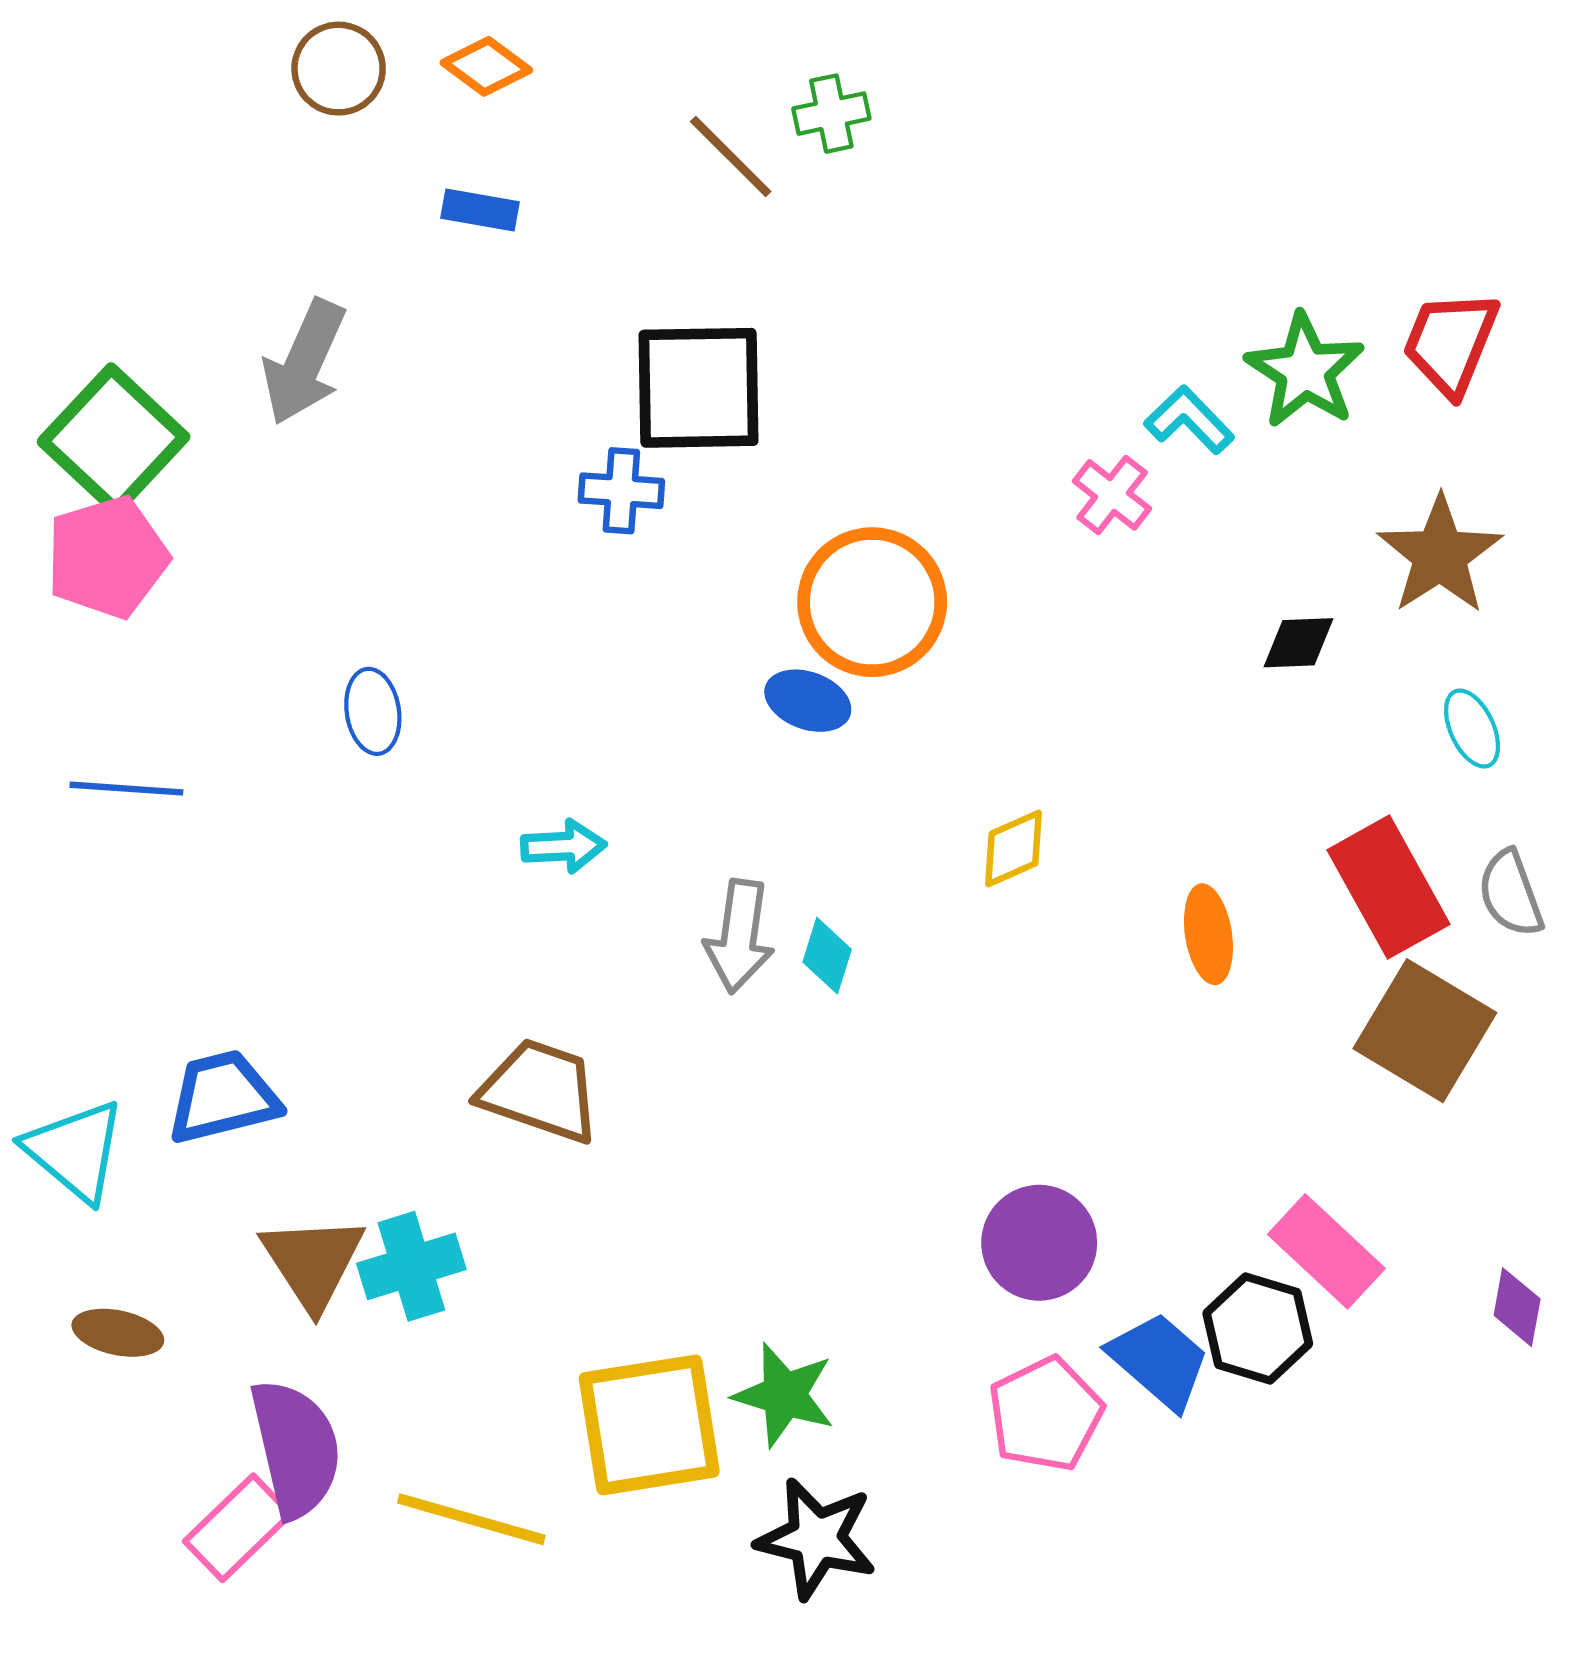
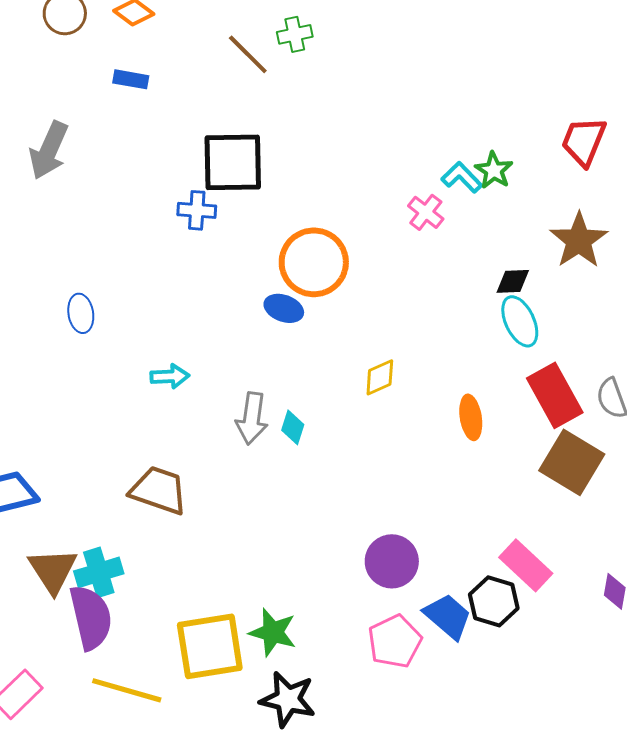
green star: (1305, 371) -> (494, 170), moved, size x0.7
cyan ellipse: (1472, 729) -> (520, 321), moved, size x1.4
purple semicircle: (296, 1448) -> (91, 617), moved

